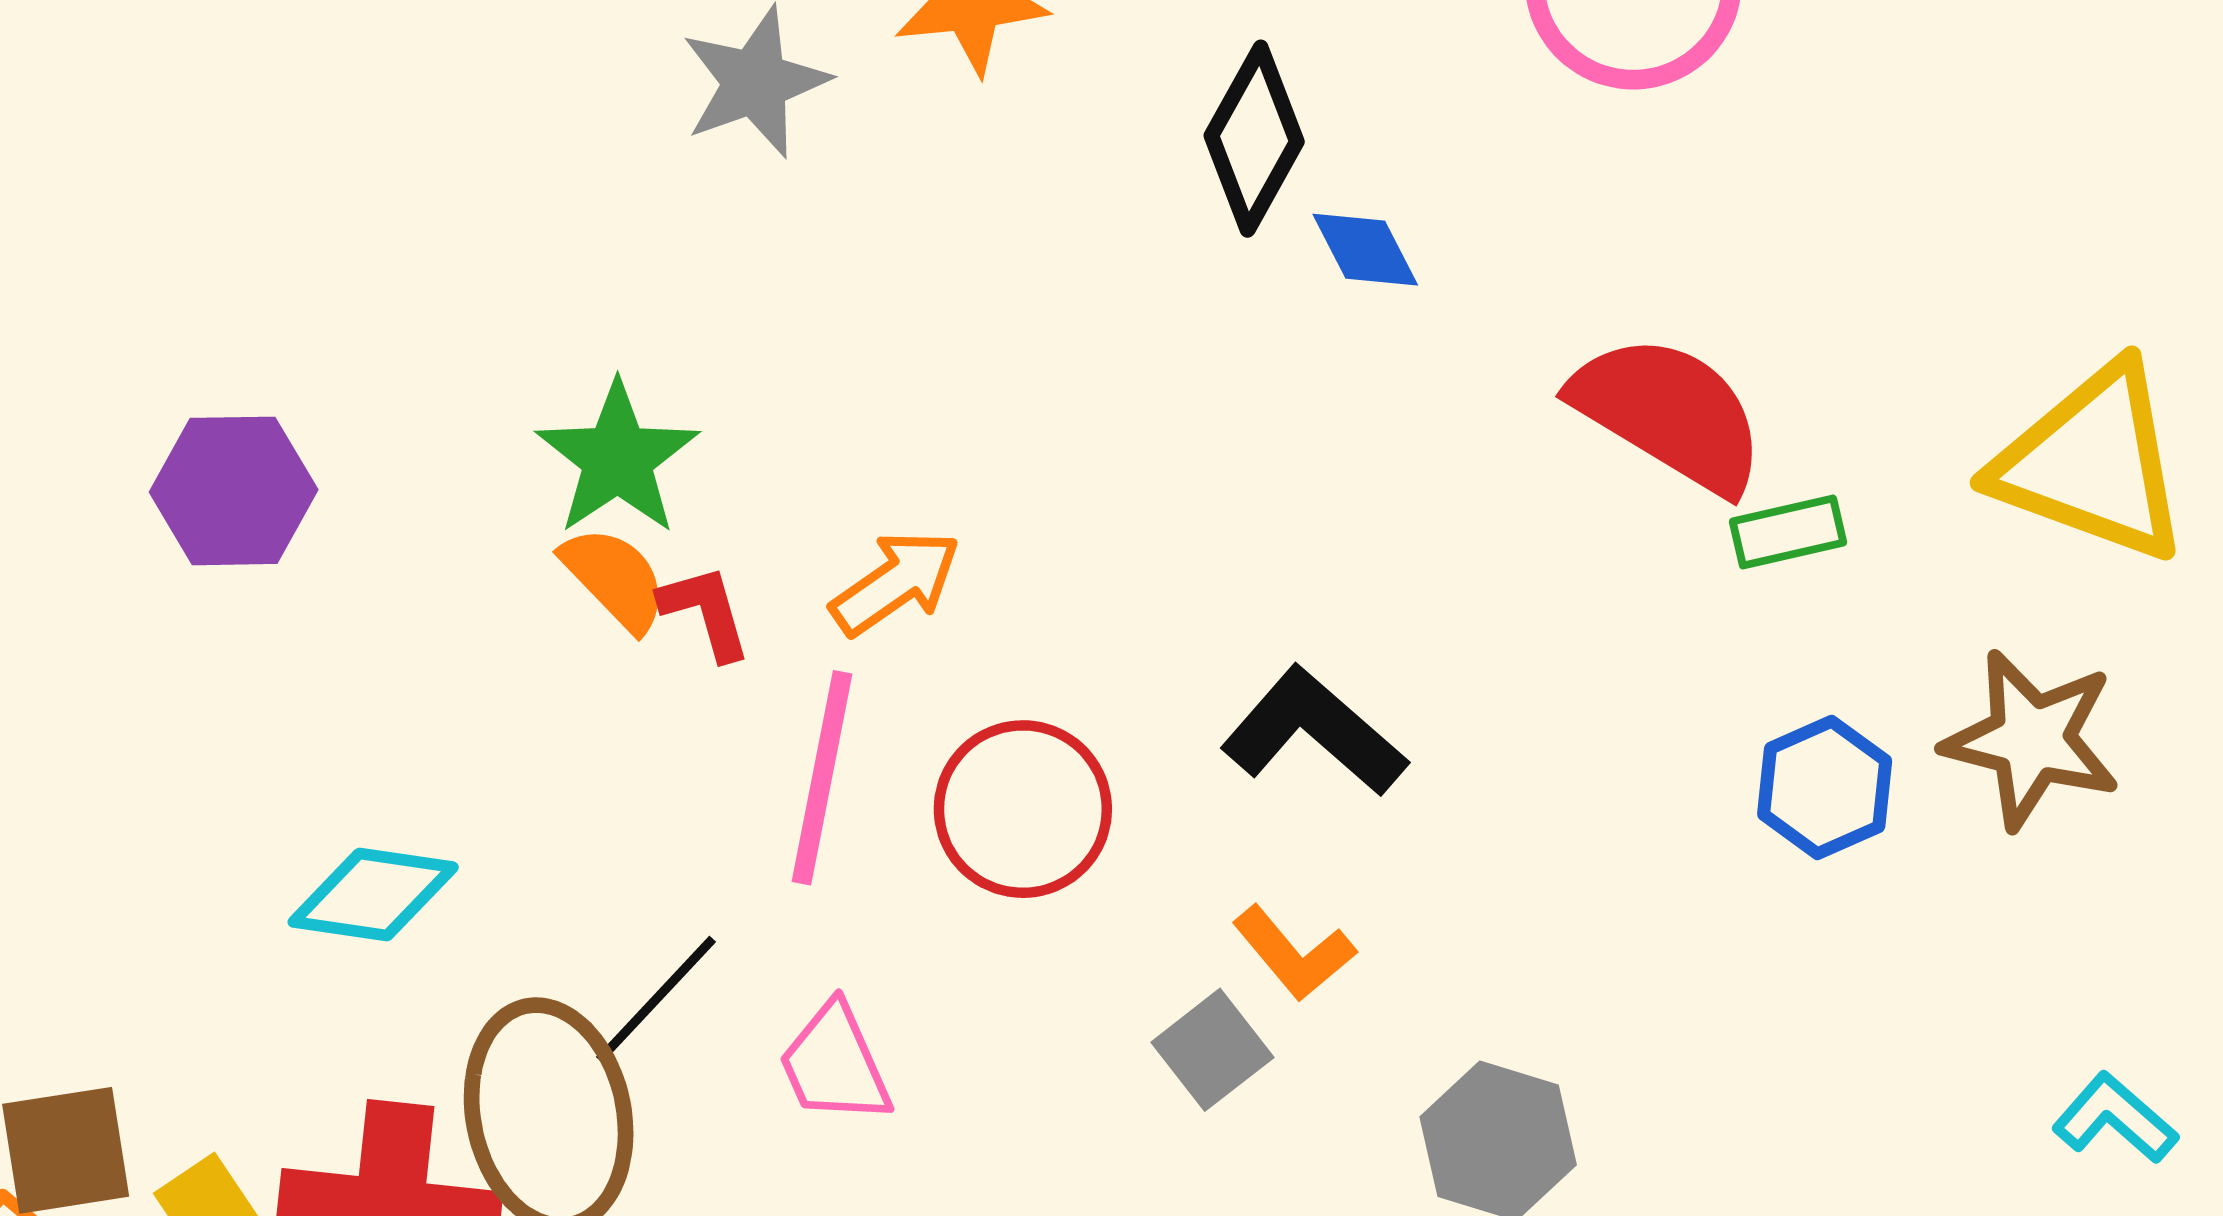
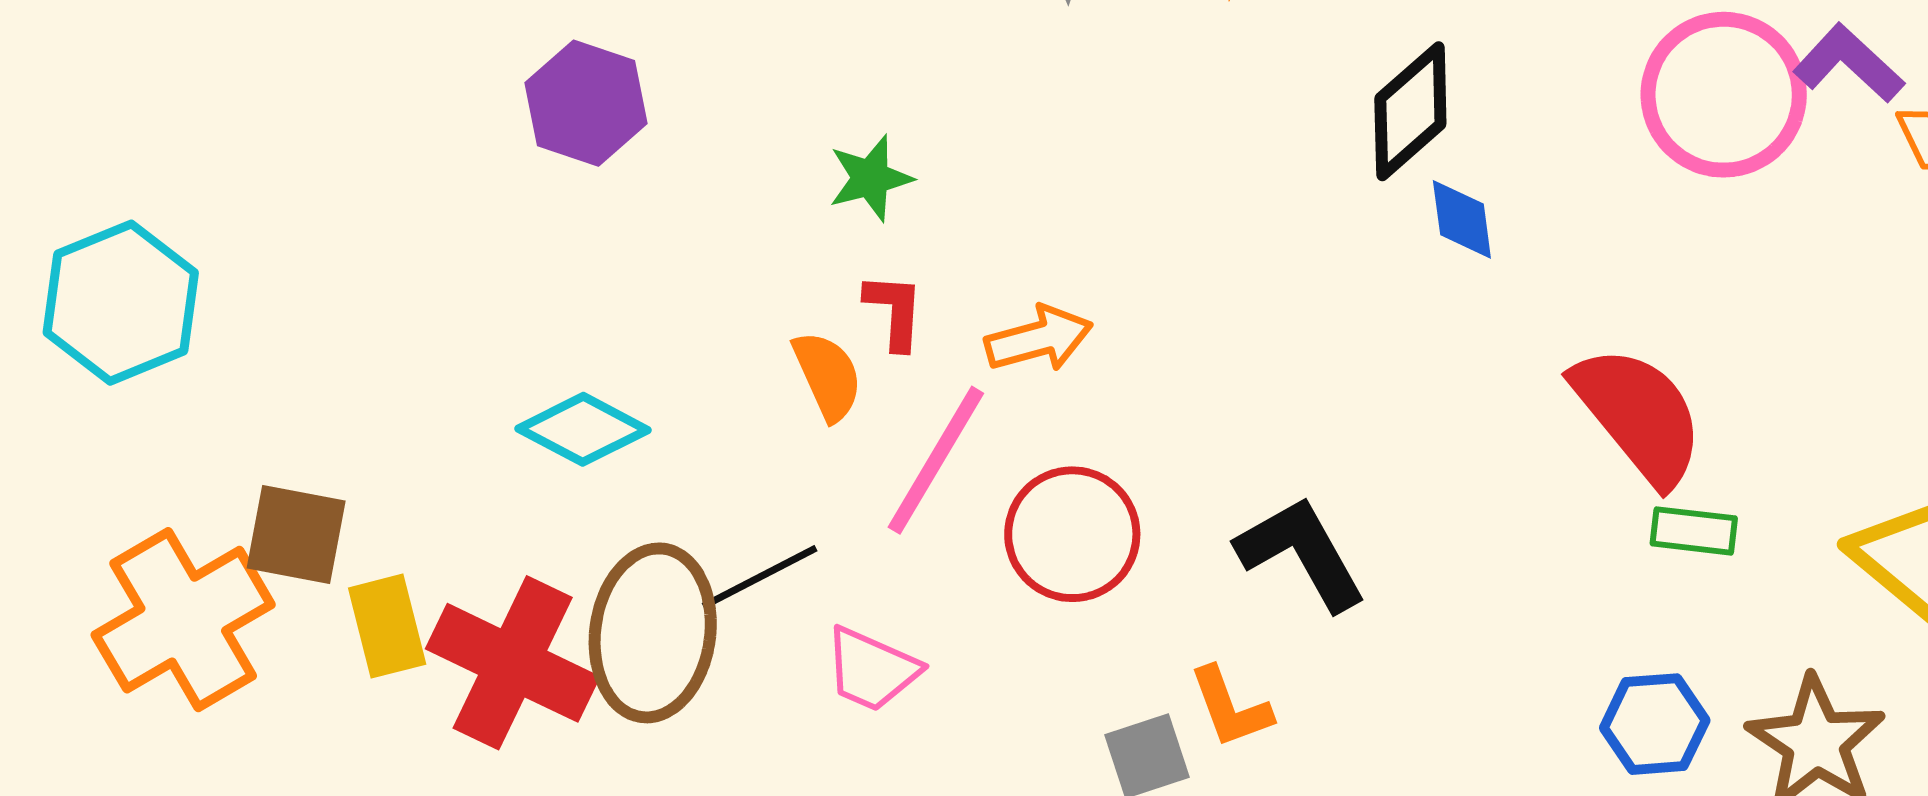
green star: (617, 458) -> (870, 178), size x0.7
orange semicircle: (614, 579) -> (828, 376), moved
pink trapezoid: (835, 1064) -> (872, 669), turned -62

